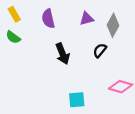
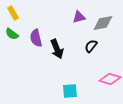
purple semicircle: (48, 19) -> (36, 38), moved
gray diamond: (113, 25) -> (103, 23), turned 50

